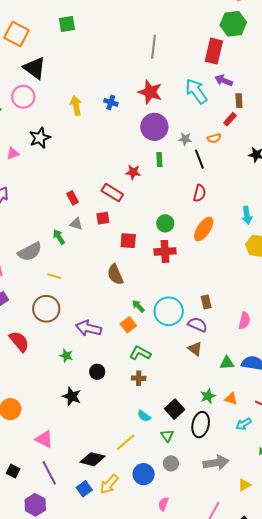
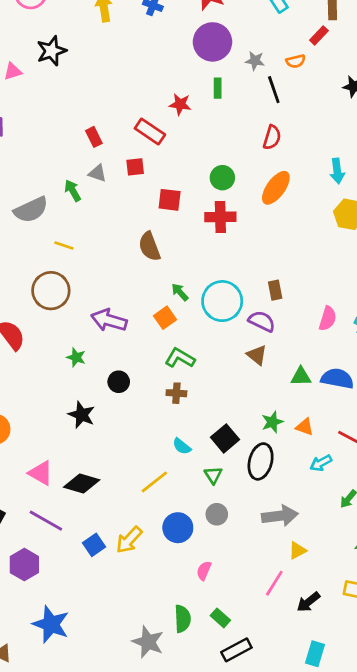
black diamond: (93, 459) -> (82, 483), moved
purple line: (49, 473) -> (46, 521), turned -35
yellow triangle: (244, 485) -> (297, 550), moved

